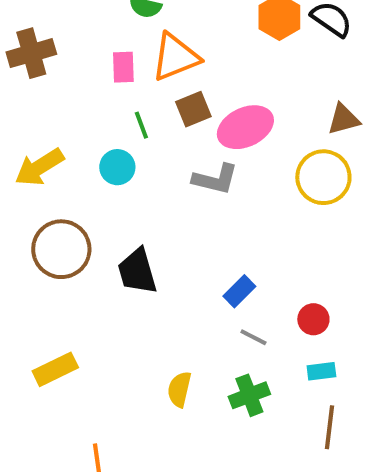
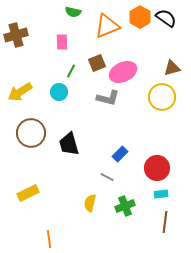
orange triangle: (175, 57) -> (107, 26), moved
green line: (141, 125) -> (71, 71), turned 48
red circle: (313, 319) -> (157, 168), size x1.6
gray line: (253, 337) -> (107, 177), moved

